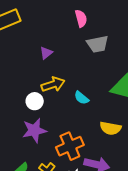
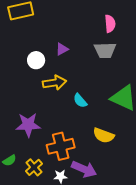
pink semicircle: (81, 18) -> (110, 24), moved
purple triangle: (46, 53) -> (62, 49), moved
white circle: (35, 101) -> (36, 60), moved

